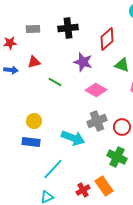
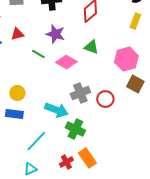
purple star: (83, 62) -> (55, 34), moved
green triangle: (122, 65) -> (91, 47), moved
pink diamond: (96, 90) -> (66, 62), moved
green cross: (117, 157) -> (75, 129), moved

